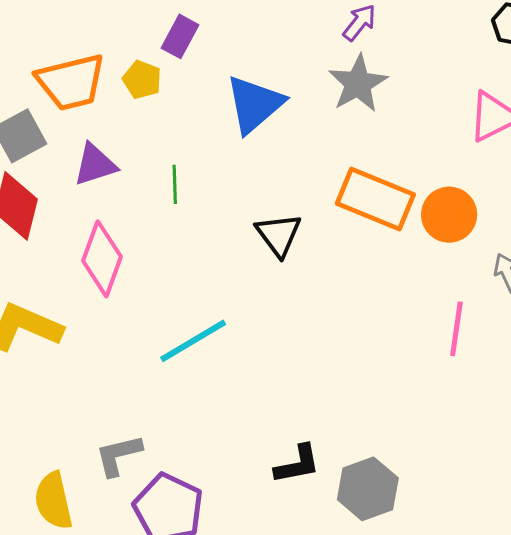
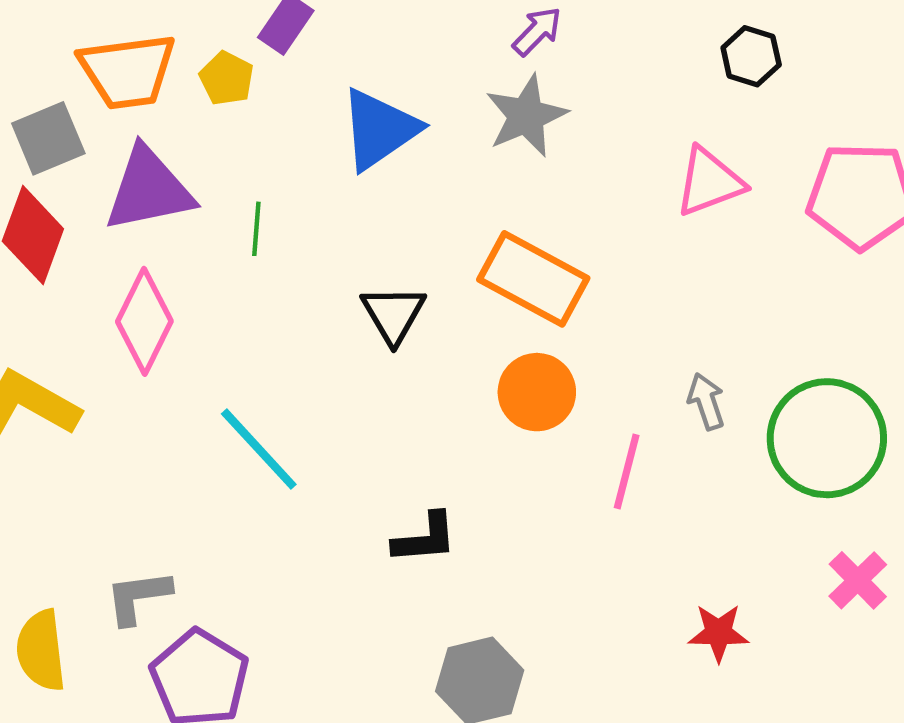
purple triangle: (95, 165) -> (149, 189), size x1.5
orange circle: (449, 215) -> (537, 392), moved
cyan line: (193, 341) -> (259, 449), turned 72
black L-shape: (297, 464) -> (425, 538), moved

